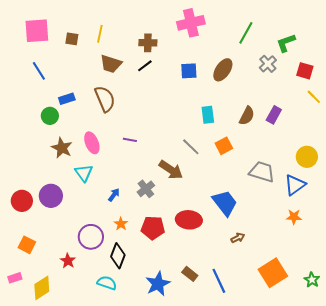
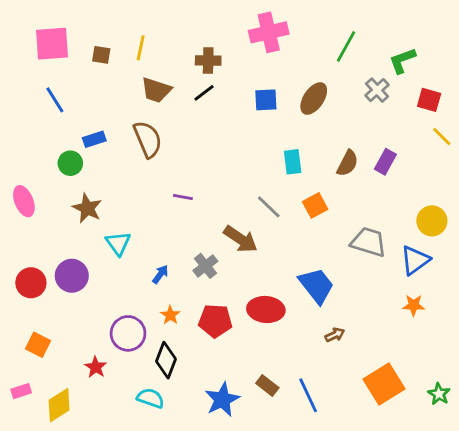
pink ellipse: (92, 143) -> (24, 201), moved

